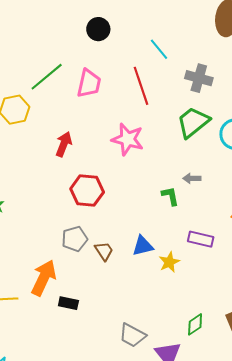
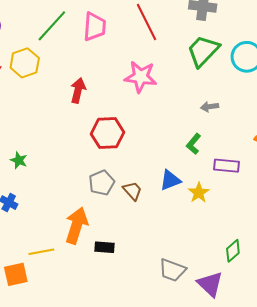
green L-shape: (170, 196) -> (194, 144), moved, turned -120

